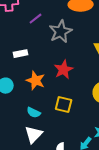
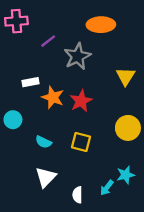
orange star: (36, 81) -> (53, 97), moved
cyan semicircle: (34, 113) -> (43, 142), moved

